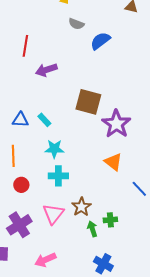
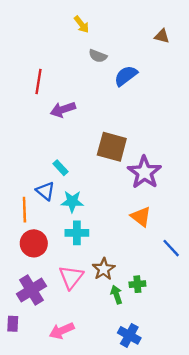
blue triangle: (20, 120) -> (45, 191), moved, turned 36
red circle: (21, 185) -> (34, 243), size x1.5

